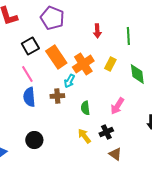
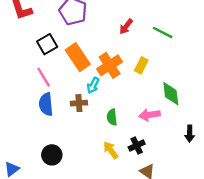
red arrow: (97, 31) -> (126, 27), turned 40
green line: (128, 36) -> (163, 32), turned -60
green diamond: (137, 74) -> (171, 94), moved
pink arrow: (117, 106) -> (150, 115), turned 48

